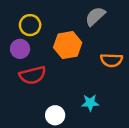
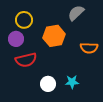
white circle: (55, 115) -> (48, 84), moved

